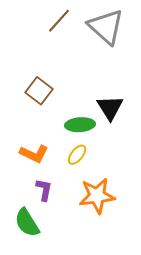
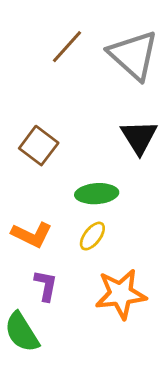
black triangle: (110, 108) -> (139, 137), moved

